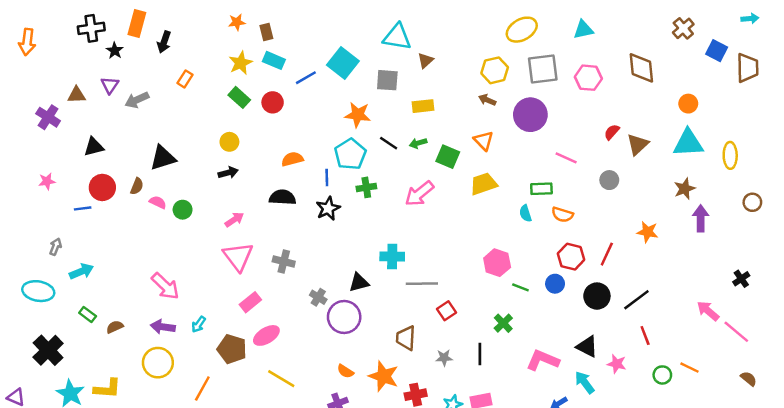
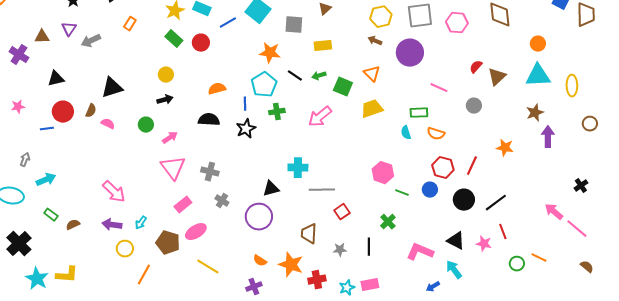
green circle: (183, 210) -> (146, 125), moved
gray cross: (318, 297) -> (222, 201), moved
yellow circle: (158, 363) -> (125, 249), moved, size x0.7
pink star: (617, 364) -> (484, 244), moved

